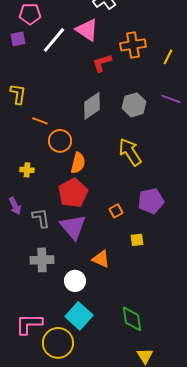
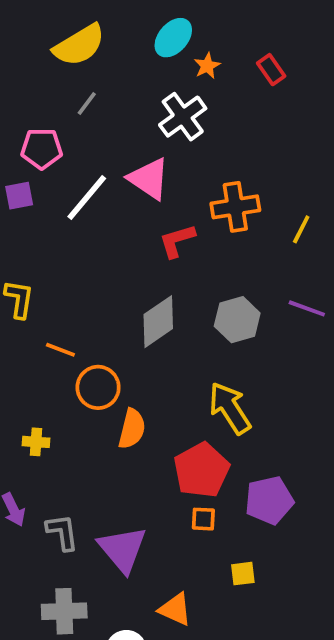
red pentagon: (73, 193) -> (201, 470), moved
orange square: (116, 211) -> (203, 519), turned 32

